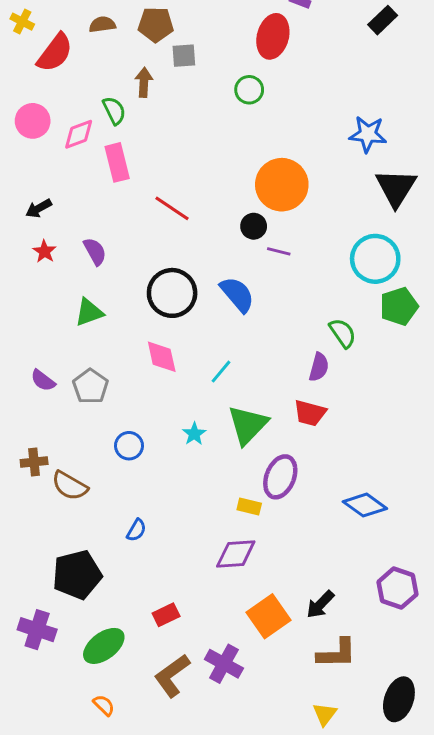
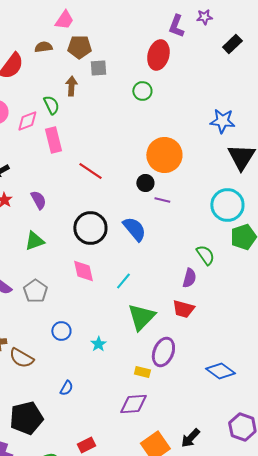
cyan star: (194, 434) -> (98, 344), moved

